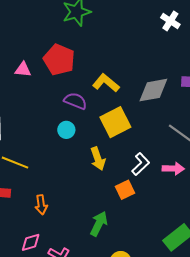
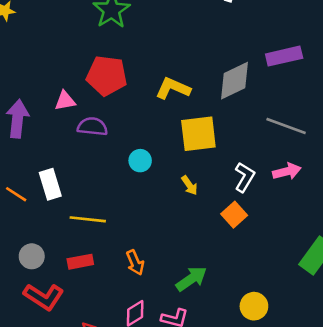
purple semicircle: (75, 101) -> (92, 127), moved
yellow square: (115, 122) -> (198, 134), turned 36
yellow arrow: (98, 159) -> (189, 185), size x0.7
green arrow: (99, 224) -> (191, 279), moved, turned 45

